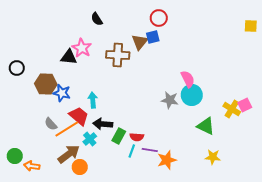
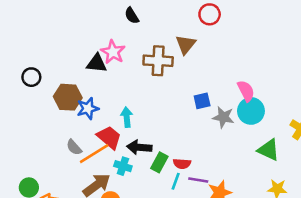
blue square: (153, 37) -> (202, 101), moved
blue star: (62, 93) -> (88, 108), turned -30
cyan cross: (90, 139) -> (123, 166), turned -32

